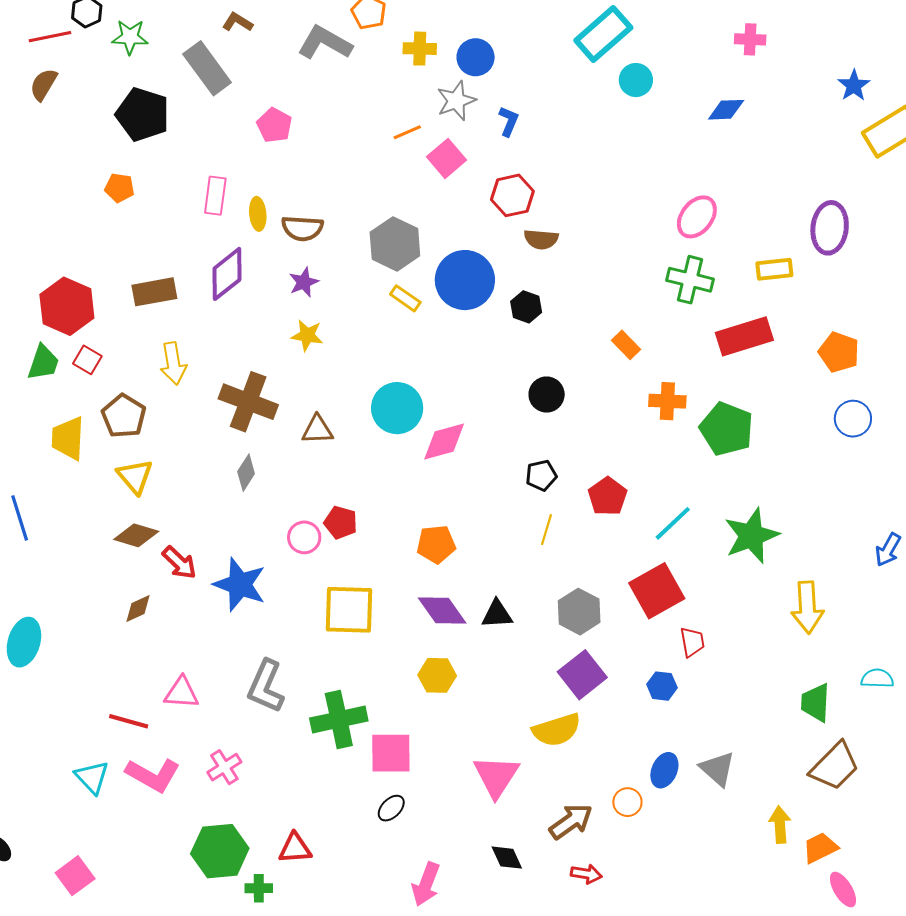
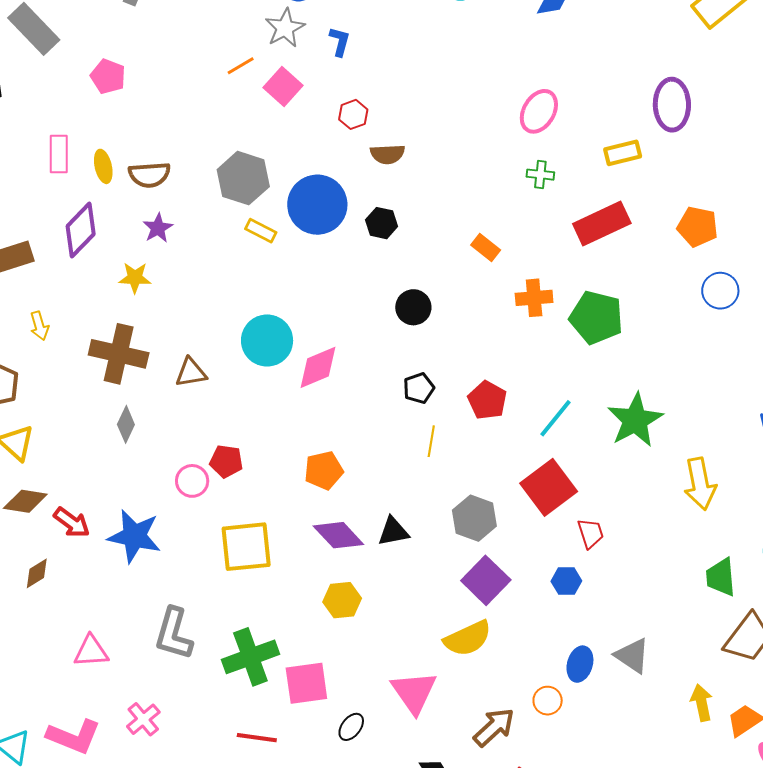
red hexagon: (512, 195) -> (353, 114), size x0.7
green cross: (690, 280) -> (540, 175), size x0.6
yellow star: (307, 335) -> (135, 278), moved
yellow arrow: (173, 363) -> (39, 326), size x0.7
red line: (129, 721) -> (257, 738), moved
black ellipse: (391, 808) -> (351, 727), moved

